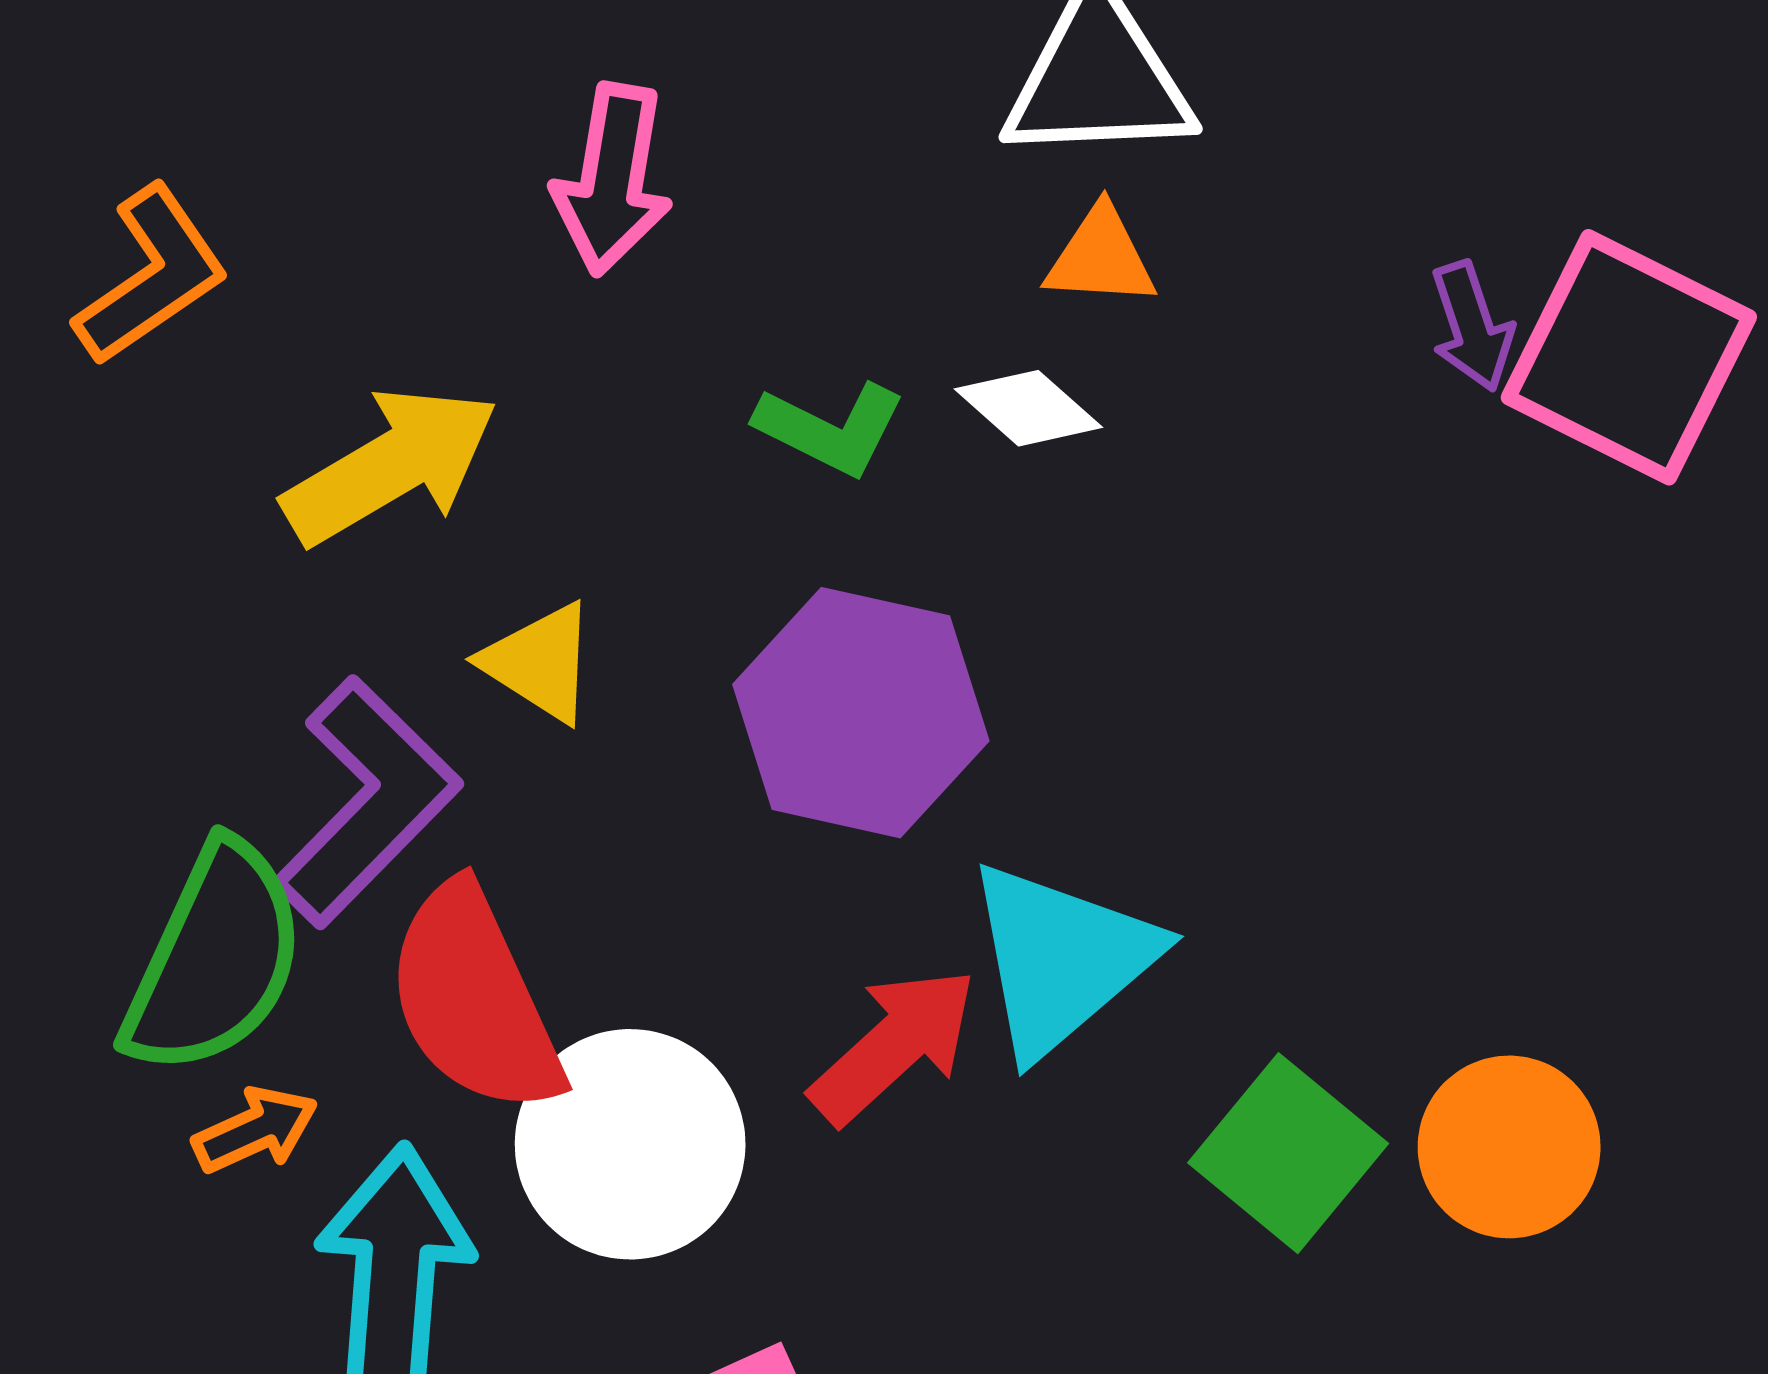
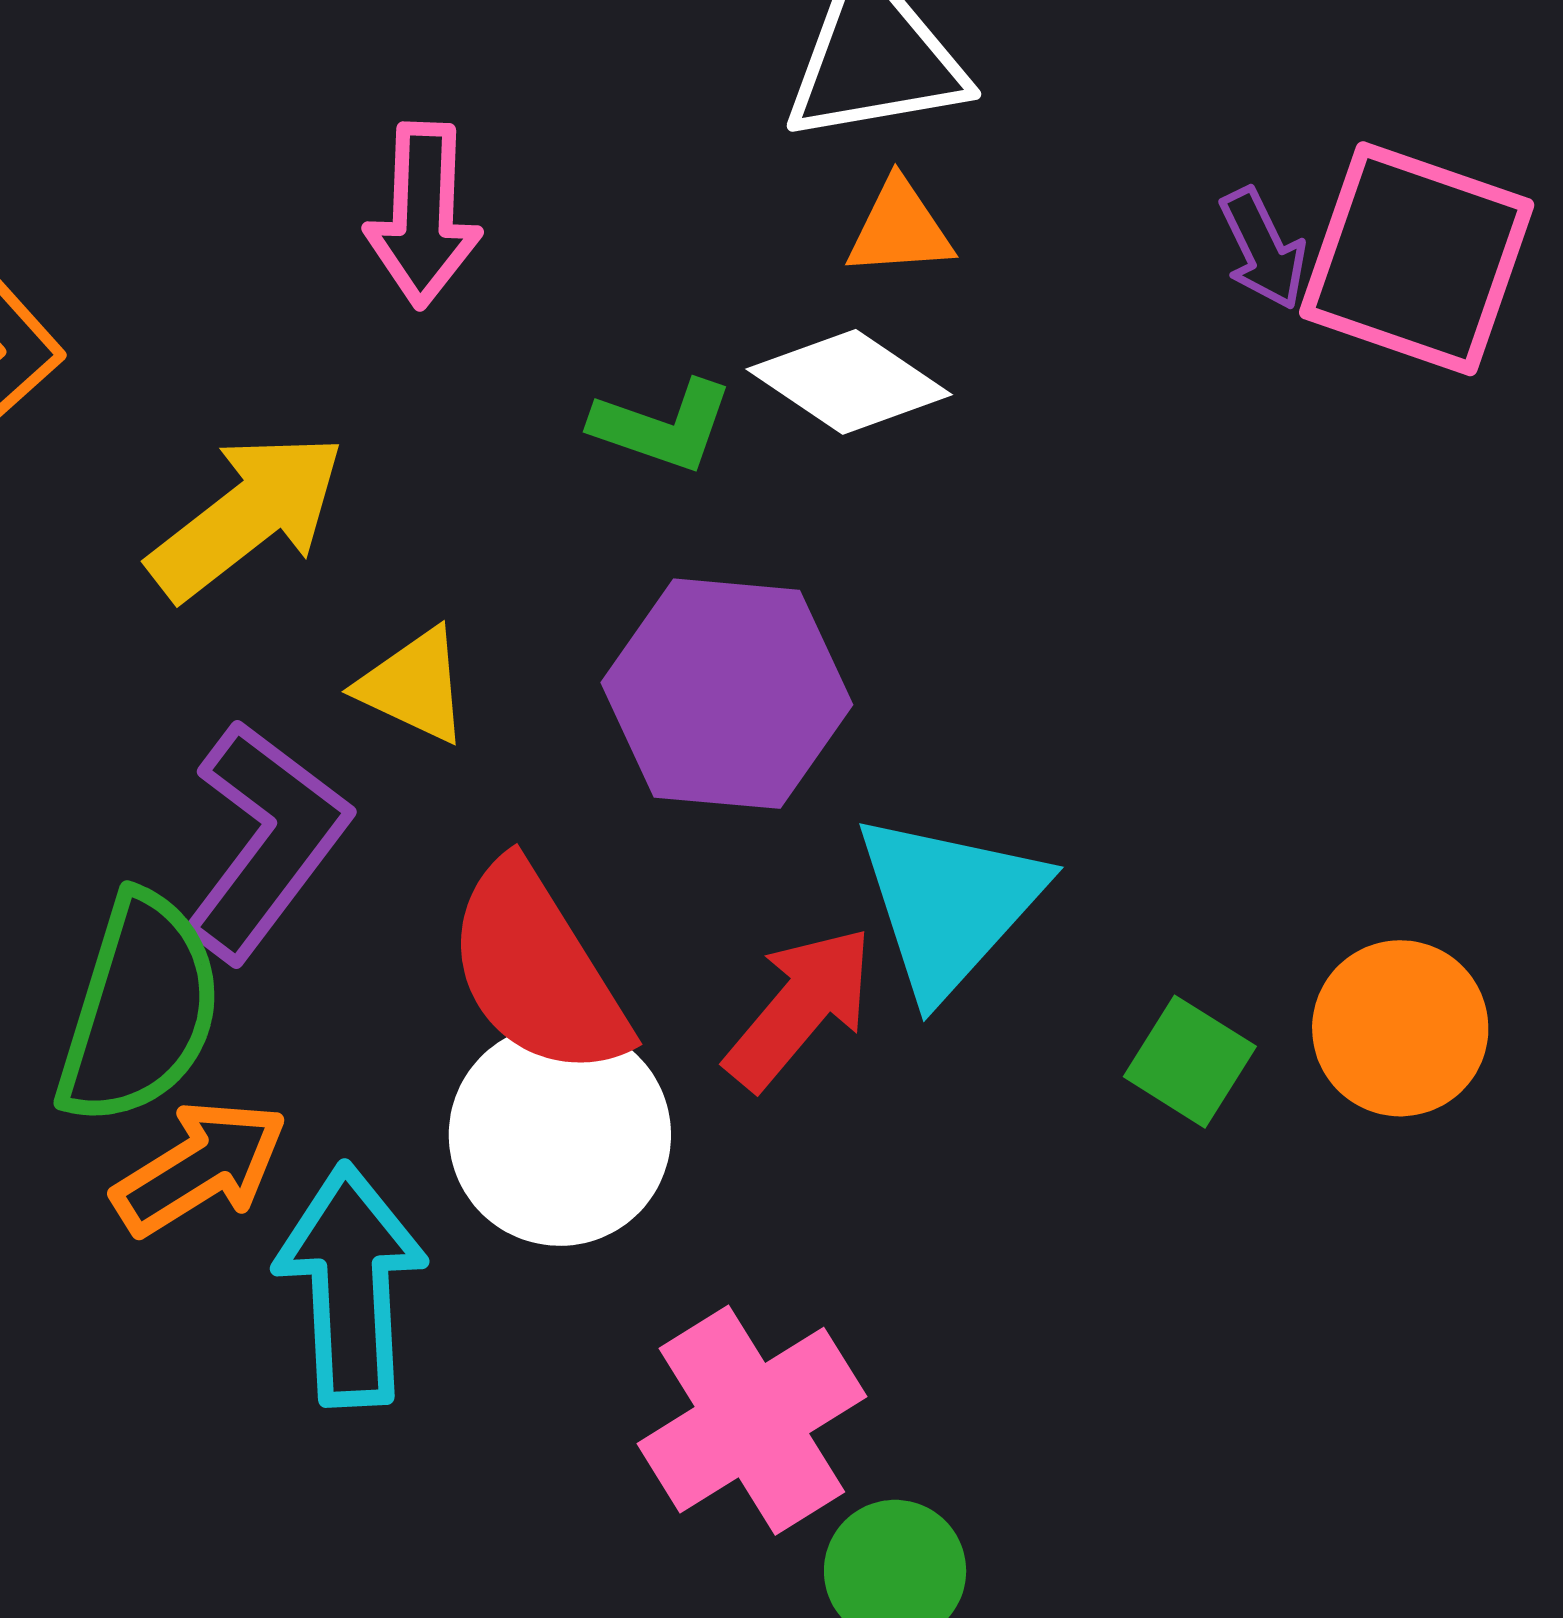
white diamond: (1028, 408) -> (849, 382), size x1.4
red semicircle: (474, 999) -> (537, 970), moved
orange arrow: (255, 1130) -> (200, 1168), size x1.5
green square: (1288, 1153) -> (1190, 1062), size x0.7

